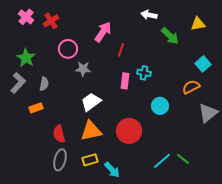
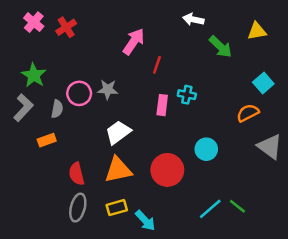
pink circle: (68, 49) -> (79, 93), moved
cyan circle: (160, 106) -> (206, 149), moved
gray triangle: (208, 113) -> (270, 147), turned -45

